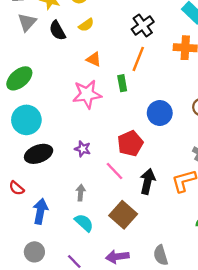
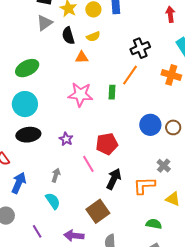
orange triangle: (94, 59) -> (82, 57), moved, turned -40
blue circle: (160, 113) -> (150, 125), moved
brown square: (123, 215) -> (98, 211), moved

